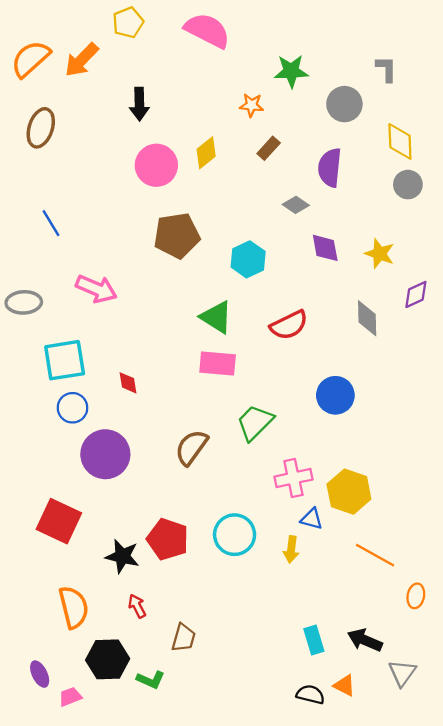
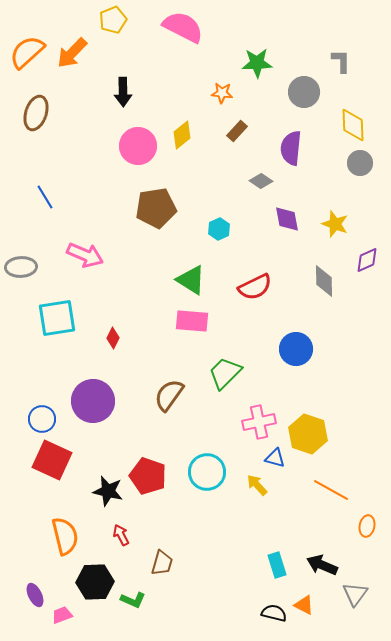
cyan hexagon: (248, 259) -> (219, 229), size x0.7
red diamond: (128, 383) -> (113, 338), turned 35
blue circle: (72, 408) -> (42, 419), moved
yellow arrow: (291, 549) -> (257, 485), turned 130

